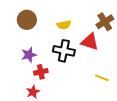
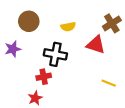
black cross: (64, 51) -> (55, 54), moved
purple star: (29, 55) -> (13, 49), moved

